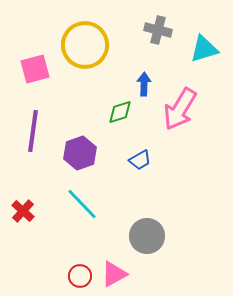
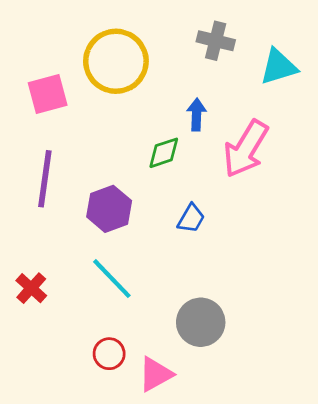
blue trapezoid: (140, 160) -> (191, 218), turned -30
red circle: (80, 276) -> (109, 354), moved

